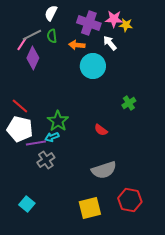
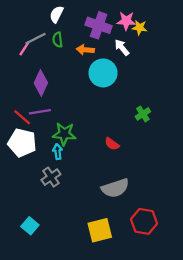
purple diamond: (33, 58) -> (41, 83), moved
green star: (58, 121) -> (64, 134), turned -30
cyan arrow: (52, 137) -> (58, 152), turned 104
purple line: (36, 143) -> (40, 112), moved

